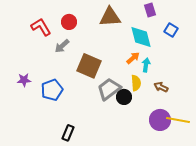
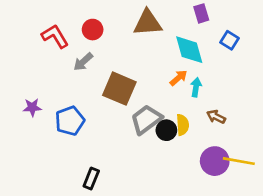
yellow semicircle: (136, 83) -> (182, 125), moved

